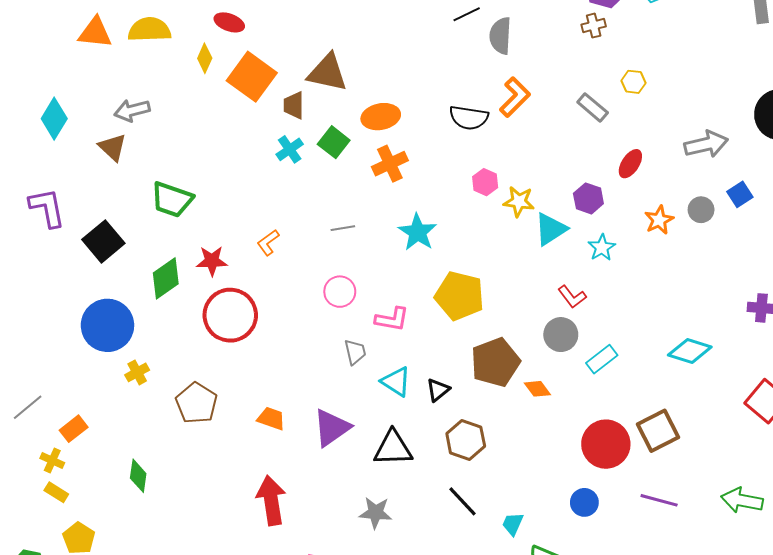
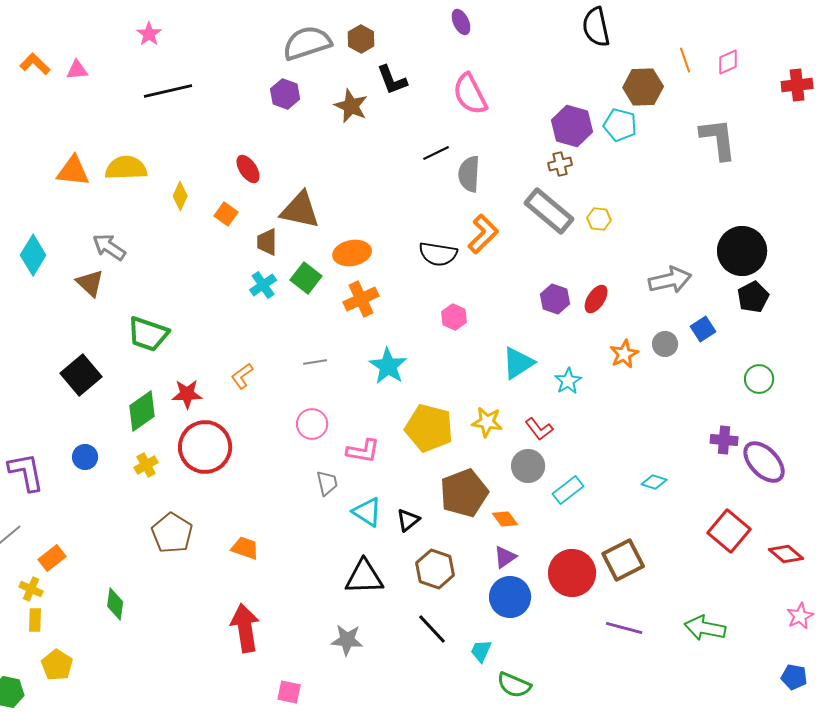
red ellipse: (229, 22) -> (248, 169), moved, turned 36
orange square: (252, 77) -> (226, 214), size x0.5
gray rectangle: (593, 107) -> (549, 211), moved, size x1.6
gray arrow: (132, 110) -> (109, 247), turned 48
purple hexagon: (588, 198) -> (555, 299), moved
yellow star: (519, 202) -> (487, 422), moved
purple L-shape: (47, 208) -> (26, 472), moved
blue circle: (107, 325) -> (85, 457), size x0.5
cyan diamond: (690, 351) -> (654, 482), size x0.6
yellow cross: (137, 372) -> (146, 465), moved
purple triangle: (332, 428) -> (505, 557), moved, size x0.6
yellow rectangle: (56, 492) -> (35, 620), turned 60
blue circle: (584, 502) -> (510, 597), moved, size x1.5

